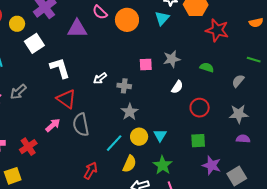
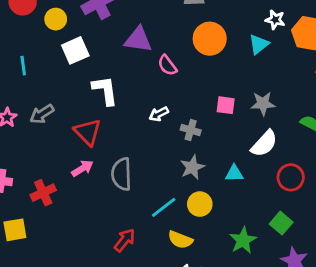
pink semicircle: (100, 12) -> (167, 65), moved
white semicircle: (177, 87) -> (264, 144), size x1.5
red triangle: (66, 99) -> (88, 132), moved
cyan triangle: (160, 135) -> (234, 173), moved, turned 48
green square: (198, 141) -> (281, 223), turned 35
yellow semicircle: (130, 164) -> (180, 240), turned 78
green star: (163, 165) -> (243, 240), moved

